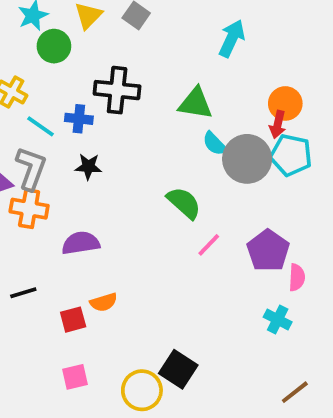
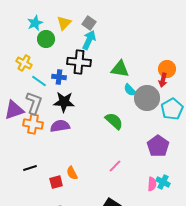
cyan arrow: (232, 38) -> (89, 40), moved
cyan pentagon: (291, 155) -> (172, 109), moved, turned 30
black star: (88, 167) -> (64, 102), size x1.5
purple semicircle: (81, 243) -> (60, 126), moved
pink line: (209, 245) -> (115, 166), moved
pink semicircle: (297, 277) -> (152, 184), moved
orange semicircle: (104, 302) -> (72, 173), turned 80

